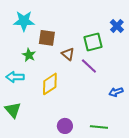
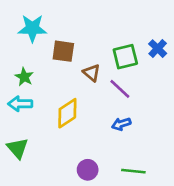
blue cross: (117, 26) -> (158, 49), moved
green star: (29, 55) -> (24, 77), moved
blue arrow: (116, 92) -> (121, 124), moved

